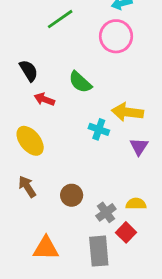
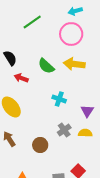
yellow arrow: (127, 112) -> (74, 64), moved
yellow semicircle: (136, 204) -> (85, 133), moved
gray cross: (106, 212) -> (64, 130), moved

